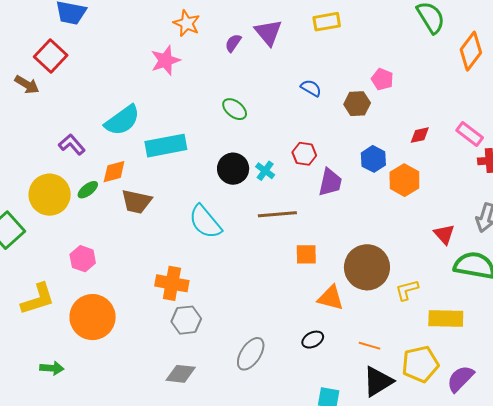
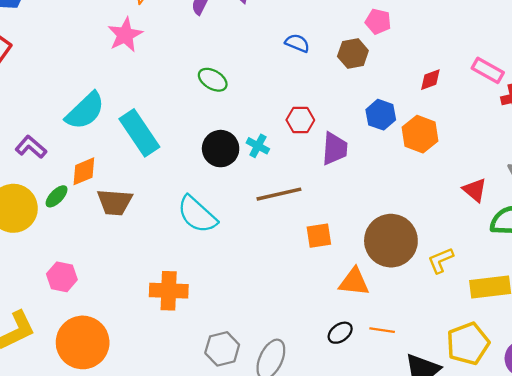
cyan rectangle: (166, 146) -> (139, 133), turned 75
gray hexagon: (186, 320) -> (222, 349), moved
orange line: (369, 346) -> (382, 330), moved

